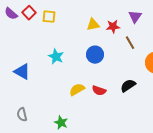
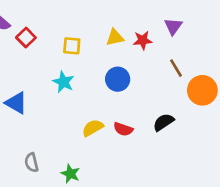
red square: (29, 13) -> (26, 38), moved
yellow square: (49, 17) -> (72, 46), moved
brown line: (130, 43) -> (176, 68), moved
gray semicircle: (22, 115) -> (32, 163), moved

